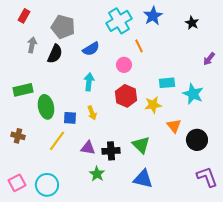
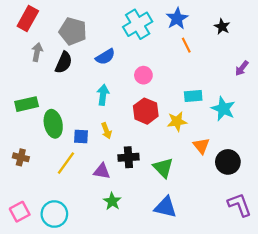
red rectangle: (24, 16) -> (28, 19), size x1.5
orange line: (139, 46) -> (186, 45), moved
black cross: (111, 151) -> (128, 157), moved

